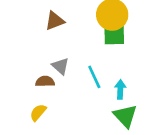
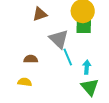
gray triangle: (60, 66) -> (59, 39), moved, size x1.5
yellow semicircle: (38, 113) -> (25, 82), turned 56

